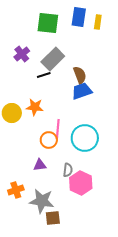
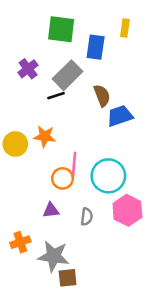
blue rectangle: (79, 17) -> (96, 47), moved
blue trapezoid: (82, 91) -> (120, 116), moved
pink hexagon: (81, 183) -> (127, 210), moved

